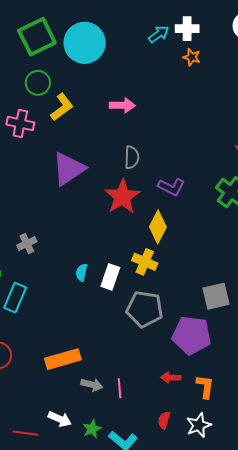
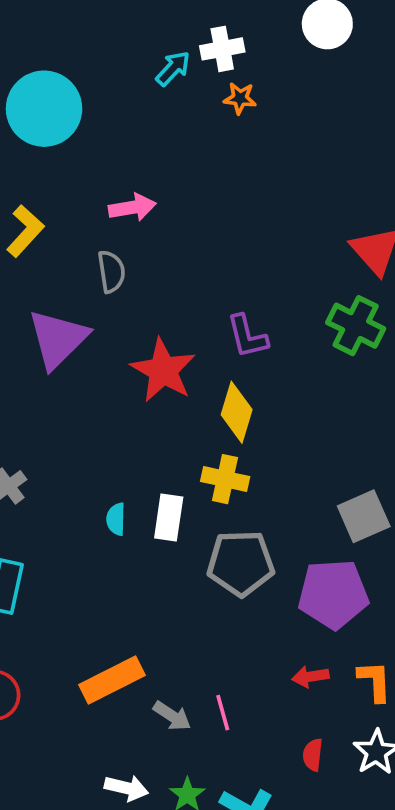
gray semicircle: (132, 157) -> (111, 272), moved
purple L-shape: (171, 187) -> (247, 336), turned 60
gray arrow: (92, 385) -> (172, 716), turned 30

